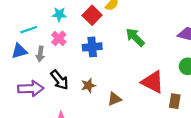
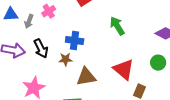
blue cross: (92, 47) -> (75, 40), moved
brown triangle: (114, 99) -> (86, 77), size x1.5

